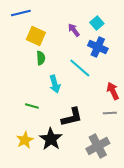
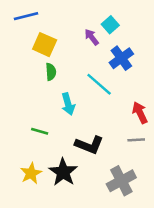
cyan square: (97, 23) -> (110, 25), moved
blue cross: (98, 47) -> (121, 58), turned 30
black L-shape: (72, 117) -> (89, 145), turned 35

